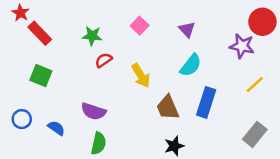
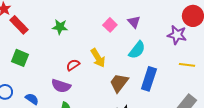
pink square: (140, 26) -> (110, 25), moved
red semicircle: (104, 60) -> (73, 65), moved
yellow line: (255, 84) -> (187, 65), turned 49
brown trapezoid: (168, 108) -> (119, 83), turned 60

